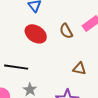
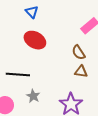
brown semicircle: (66, 31) -> (79, 52), moved

